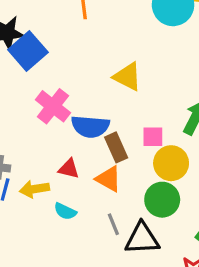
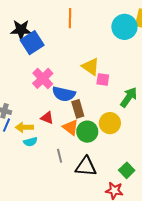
pink square: (153, 137) -> (103, 80), moved
green circle: (162, 200) -> (87, 132), moved
cyan semicircle: (65, 211) -> (30, 142), moved, turned -48
gray line: (113, 224) -> (60, 156), moved

